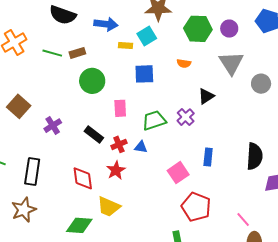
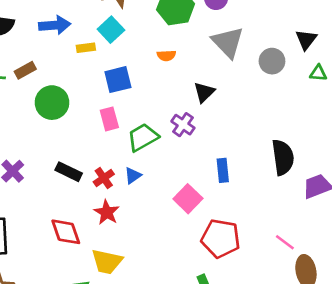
pink rectangle: (120, 108) -> (109, 119), moved
blue triangle: (141, 147) -> (133, 175), turned -32

